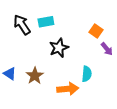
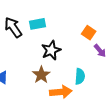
brown star: (35, 76) -> (41, 75), moved

